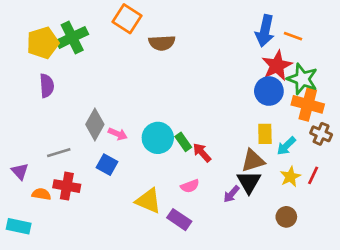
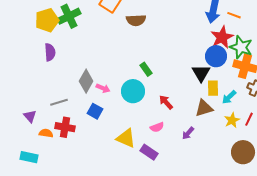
green rectangle: (183, 142) -> (146, 69), moved
black triangle: (249, 182) -> (201, 73), moved
brown circle: (286, 217) -> (243, 152), moved, size x1.5

